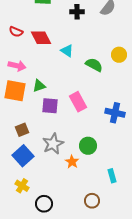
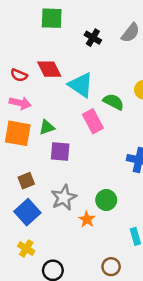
black cross: (77, 12) -> (93, 38), turned 32
red semicircle: (16, 32) -> (19, 75), moved
cyan triangle: (67, 51) -> (81, 85), size x1.6
pink rectangle: (78, 102) -> (93, 121), moved

